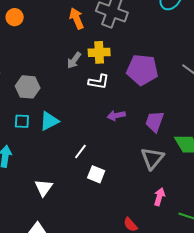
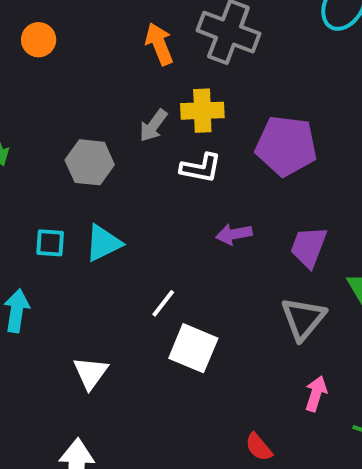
gray hexagon: (28, 87) -> (90, 162), moved
white square: (96, 174) -> (193, 348), size x1.4

